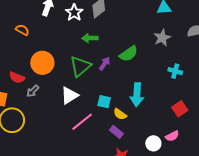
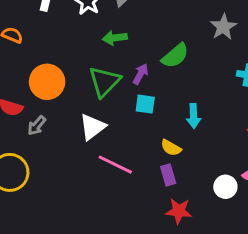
cyan arrow: (137, 95) -> (194, 116), size x0.7
cyan square: (104, 102) -> (145, 104), moved
pink line: (82, 122) -> (115, 165), turned 70
purple rectangle: (116, 132) -> (168, 175), turned 40

